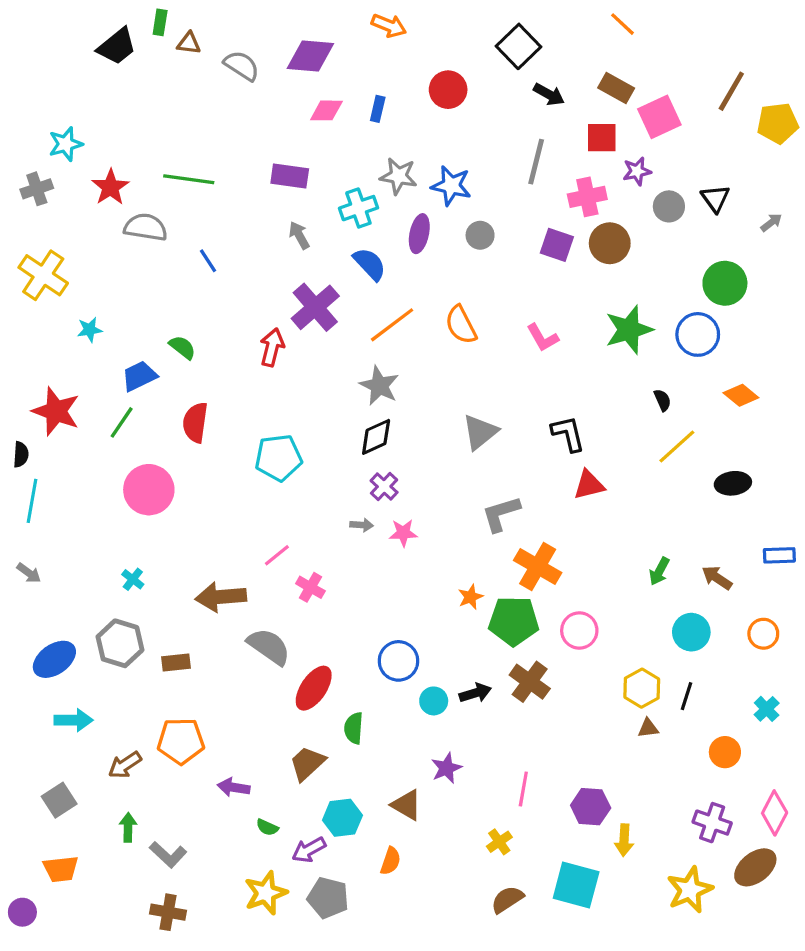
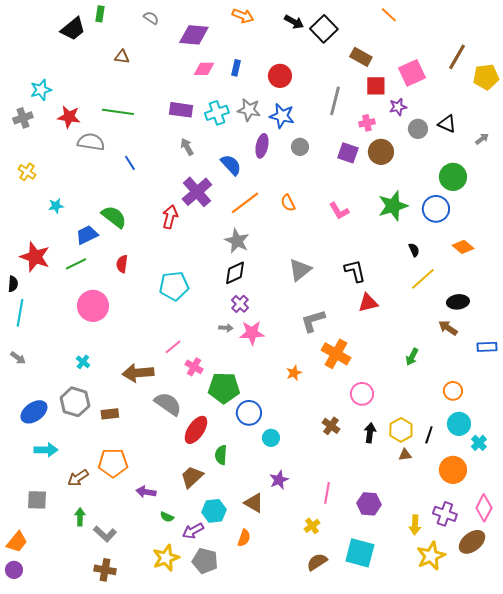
brown triangle: (189, 43) -> (122, 57), moved
gray semicircle: (242, 66) -> (151, 18), moved, size x0.7
brown rectangle: (616, 88) -> (361, 57), moved
red circle: (448, 90) -> (280, 76), moved
black arrow: (549, 94) -> (294, 22), moved
red star: (110, 187) -> (69, 117), turned -30
pink cross: (587, 197) -> (367, 123), size x0.7
black triangle: (715, 198) -> (447, 124), turned -30
cyan cross: (358, 208) -> (217, 113), moved
yellow cross: (43, 275) -> (27, 172), size x0.6
orange semicircle: (461, 325) -> (288, 203), size x0.7
green semicircle: (182, 347) -> (114, 217), size x1.5
green line: (122, 422) -> (76, 264), turned 30
red semicircle: (195, 422) -> (122, 264), size x0.7
pink star: (403, 533) -> (252, 333), size x1.4
brown arrow: (717, 578) -> (448, 328), moved
green pentagon: (514, 621) -> (224, 388), moved
cyan circle: (691, 632) -> (459, 424), moved
orange circle: (763, 634) -> (453, 391), moved
brown cross: (530, 682) -> (331, 426), size x0.7
black arrow: (475, 693) -> (370, 433), moved, turned -66
orange circle: (725, 752) -> (453, 470), size x1.4
gray square: (59, 800) -> (37, 500), turned 35
yellow arrow: (624, 840) -> (415, 525), moved
orange trapezoid: (61, 869) -> (17, 542), moved, turned -45

